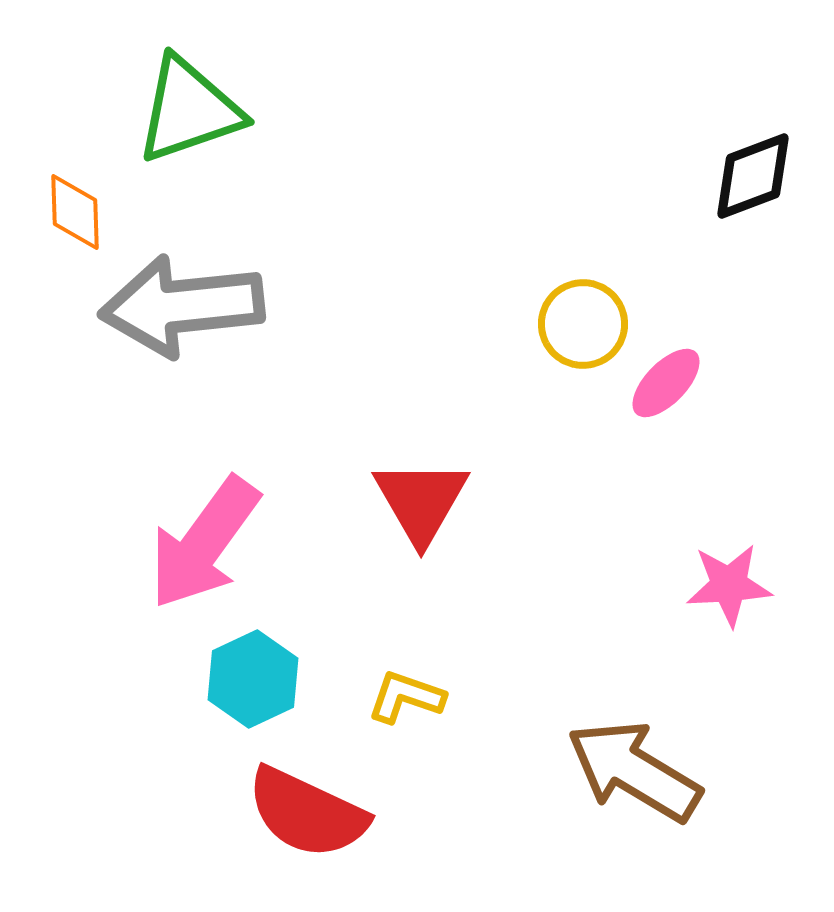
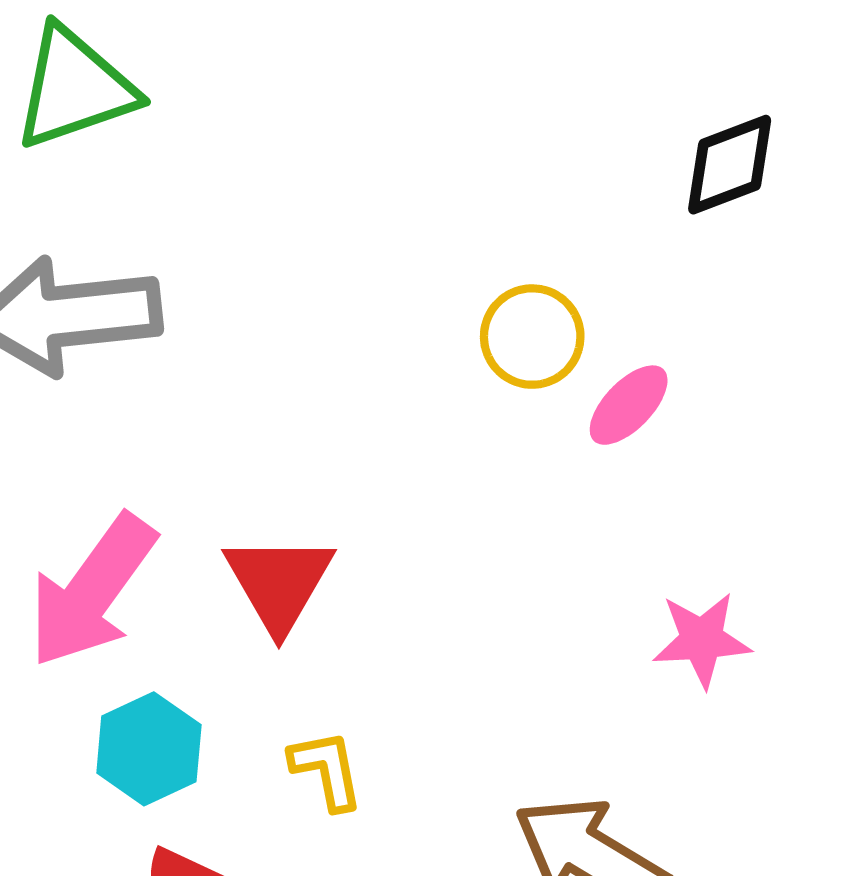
red triangle: (421, 501) -> (279, 583), moved
yellow L-shape: (406, 697) -> (327, 770), turned 60

